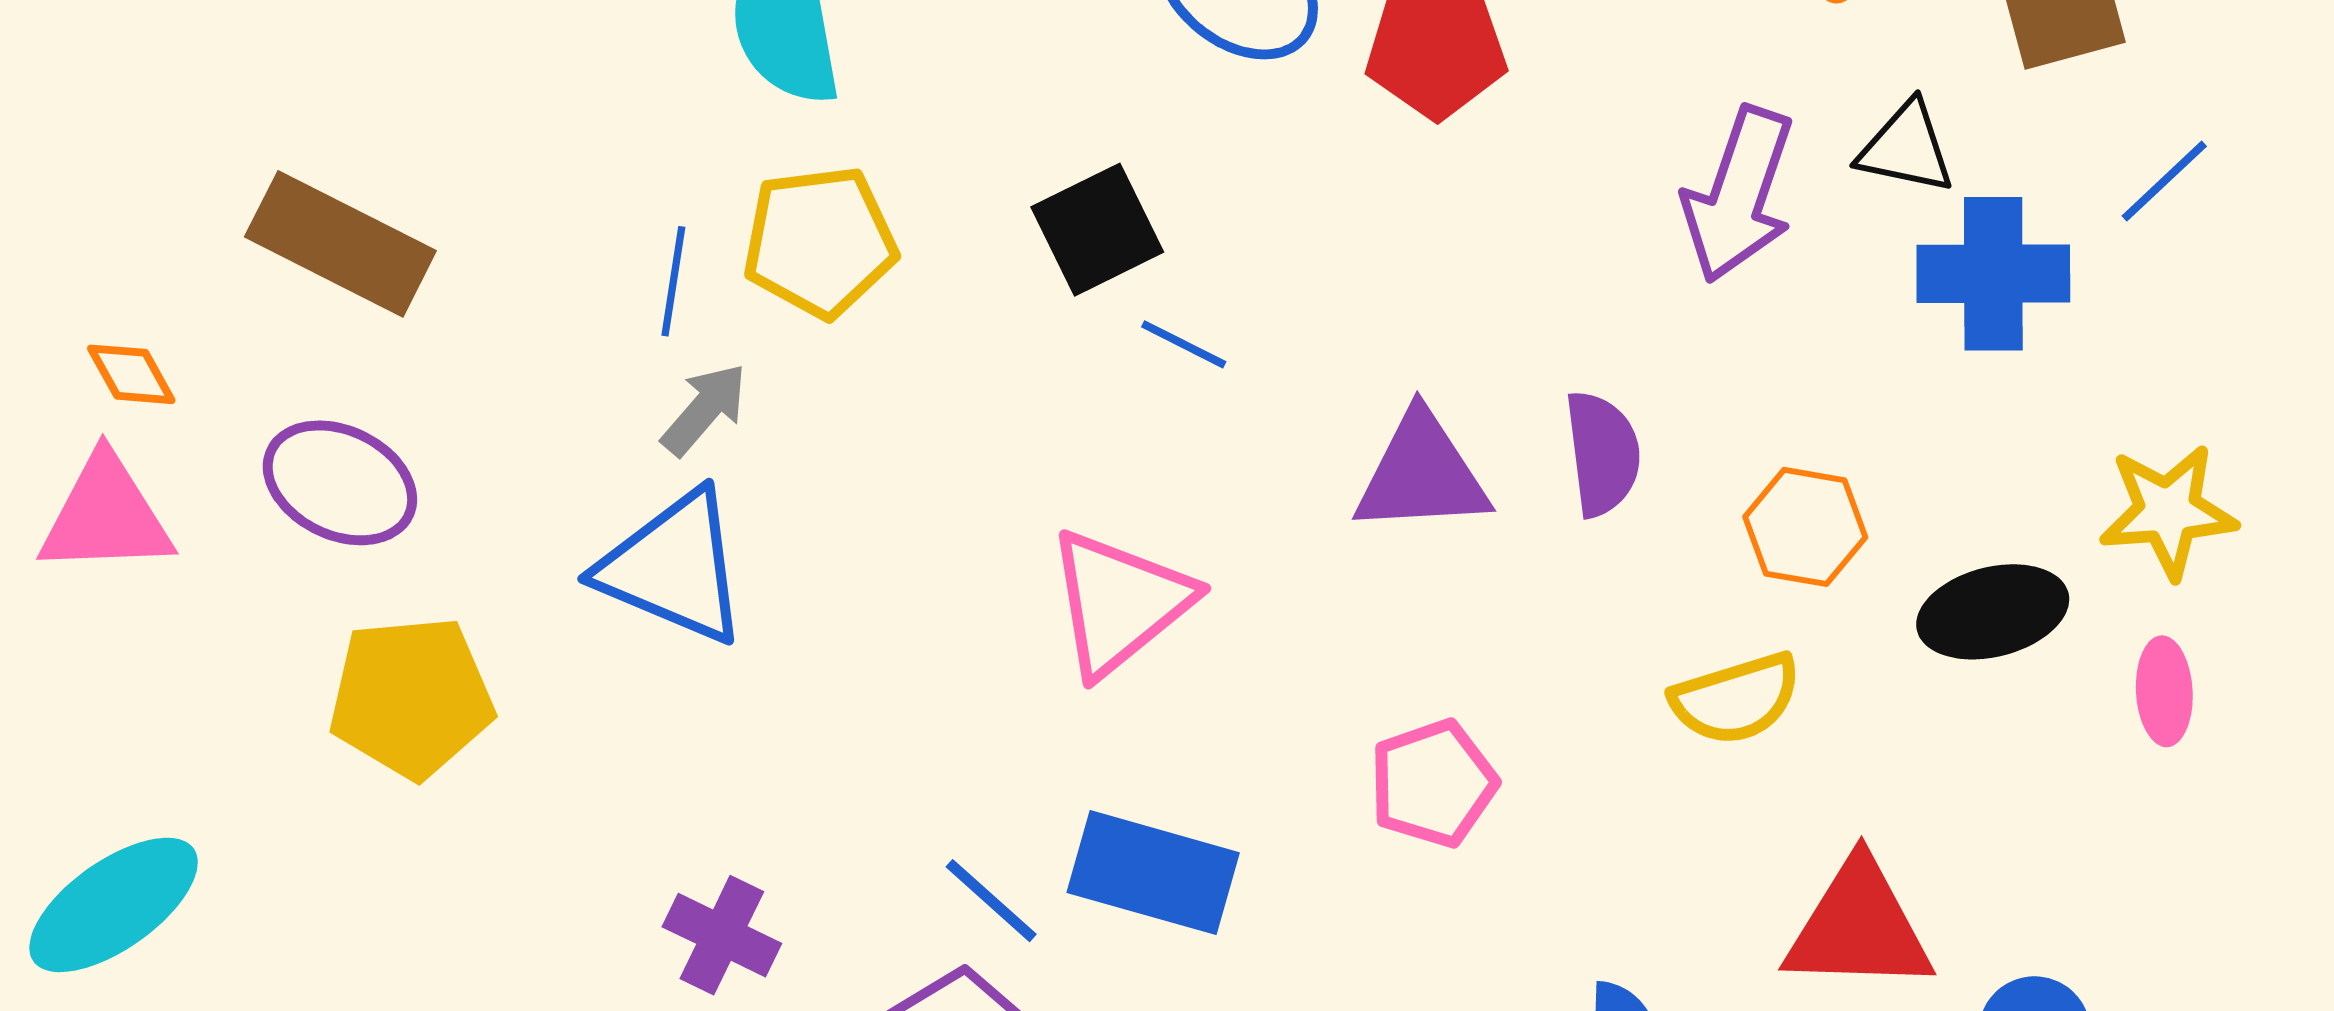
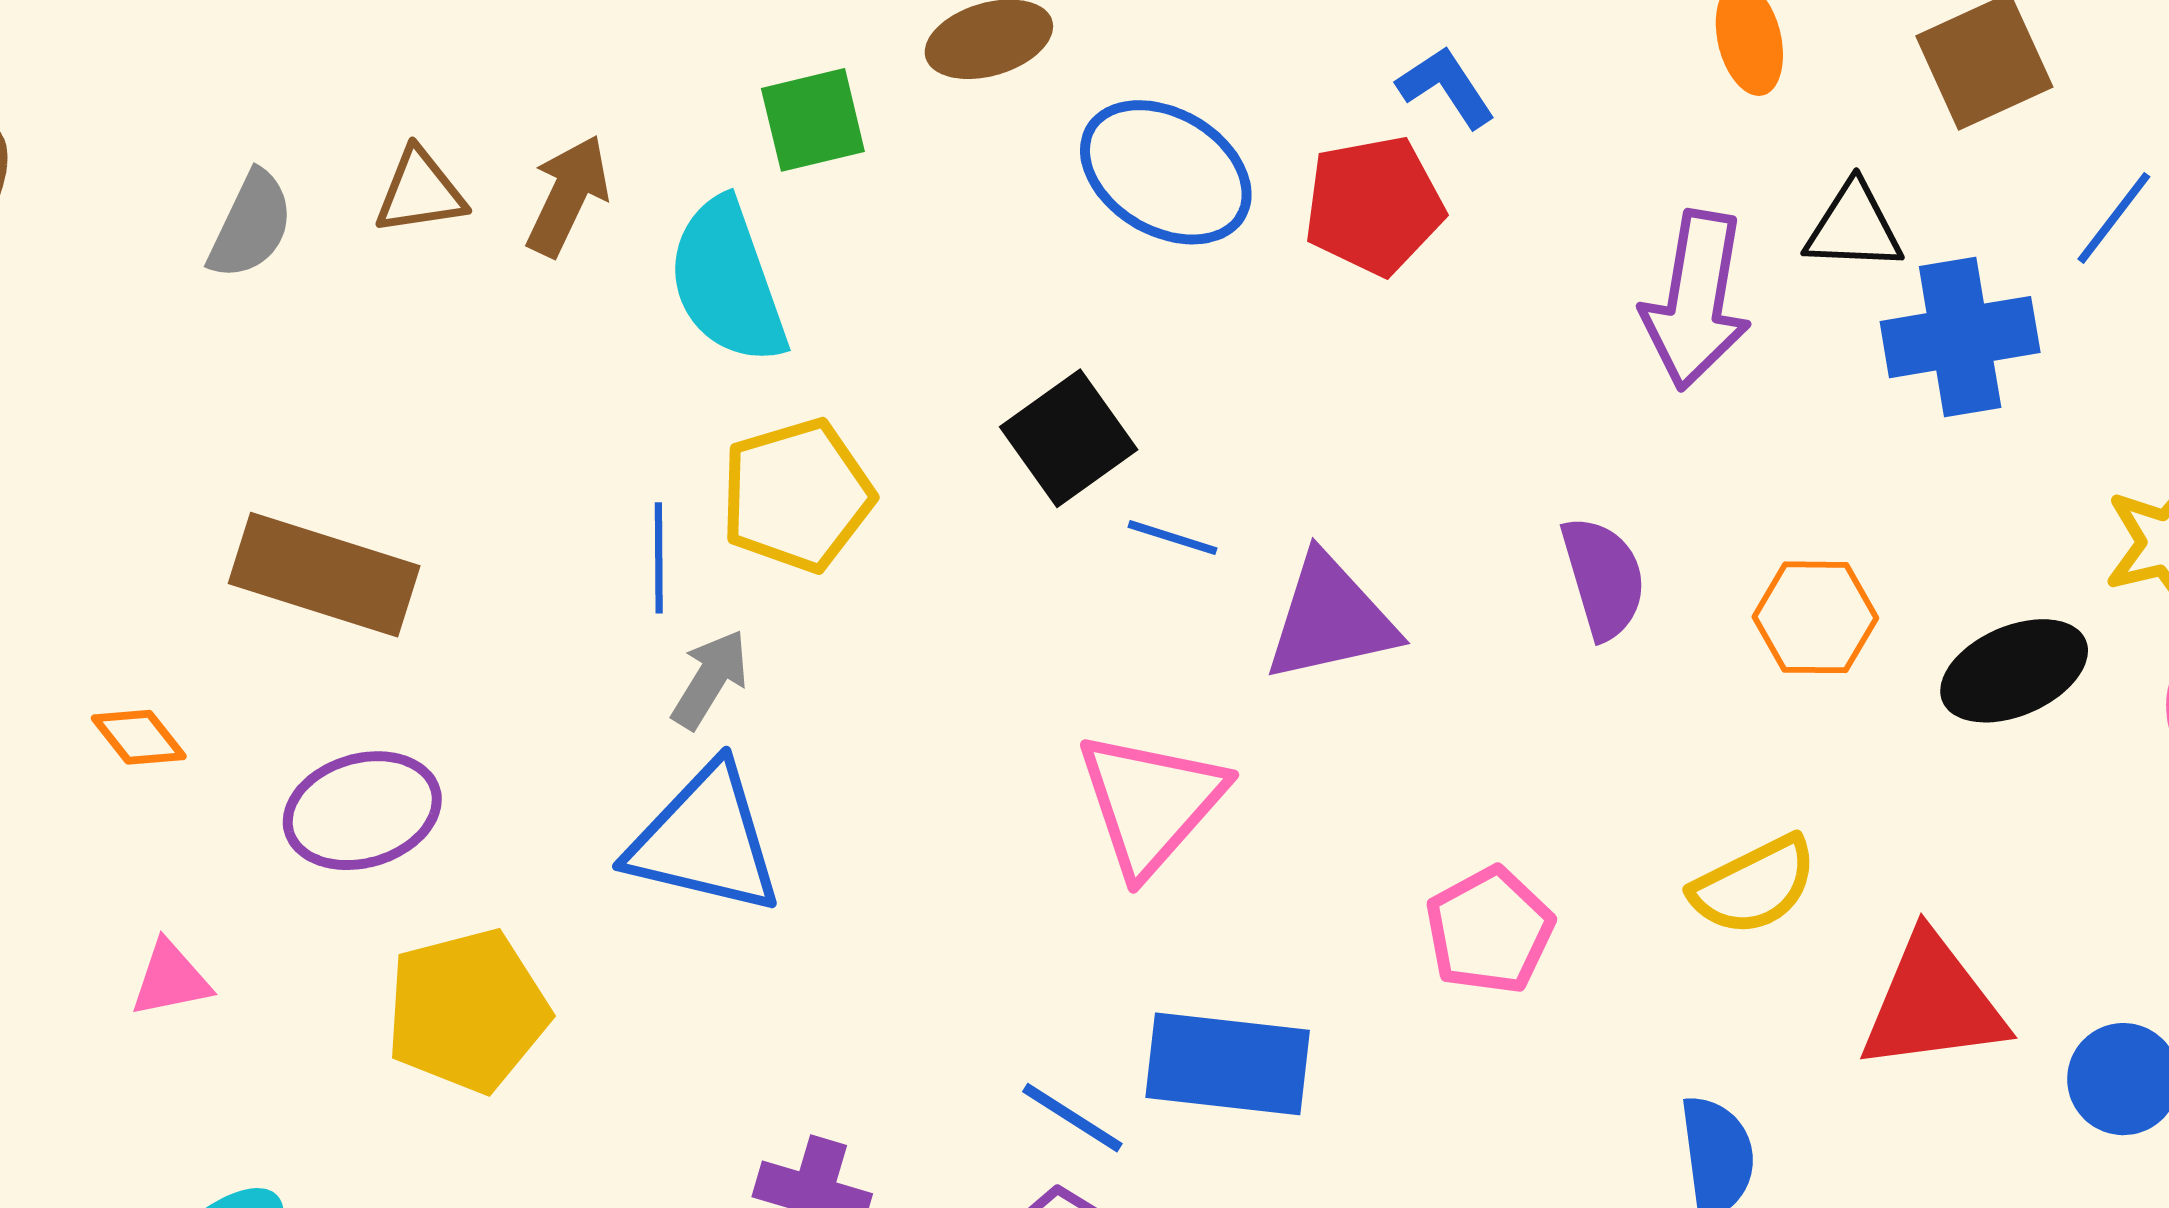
purple triangle: (1422, 474) -> (1330, 619), moved
purple ellipse: (340, 483) -> (362, 811), turned -33
pink triangle: (106, 516) -> (171, 979), moved, size x0.6
yellow semicircle: (1736, 699) -> (1754, 886), moved

